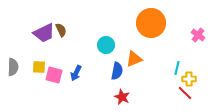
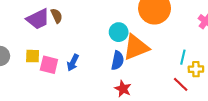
cyan circle: (106, 45) -> (119, 32), moved
orange triangle: (134, 59) -> (136, 47), size x1.5
red line: (185, 93) -> (181, 84), moved

